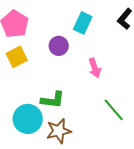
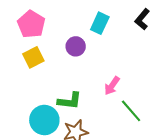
pink arrow: (95, 68) -> (112, 86), moved, turned 54

